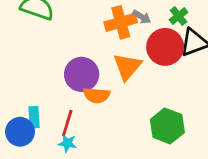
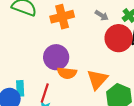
orange cross: (121, 22) -> (62, 17), moved
orange triangle: (127, 67) -> (97, 79), moved

